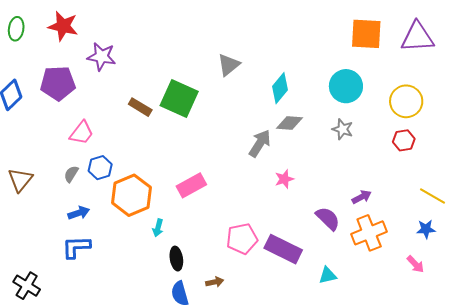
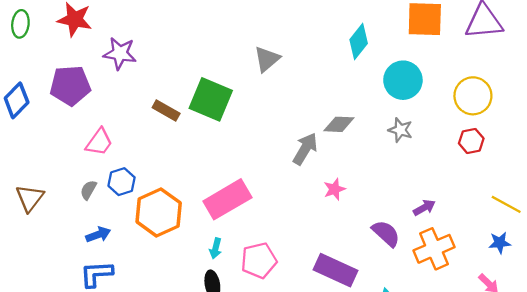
cyan diamond: (280, 88) -> (359, 41), moved
pink rectangle: (191, 185) -> (227, 199), size x1.4
cyan arrow: (158, 228) -> (216, 248), moved
pink pentagon: (242, 239) -> (259, 260), moved

